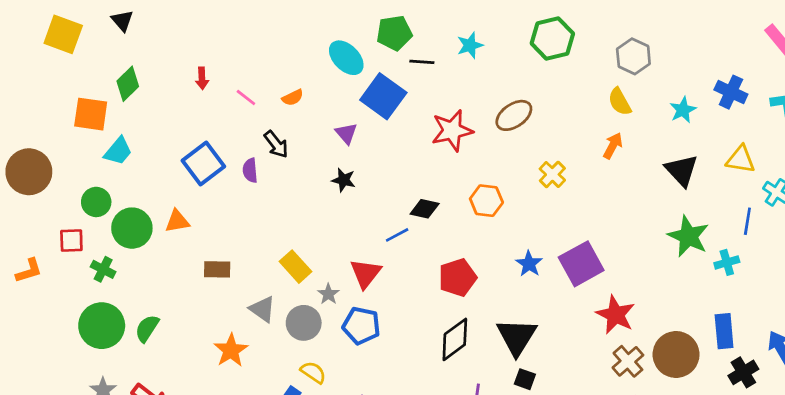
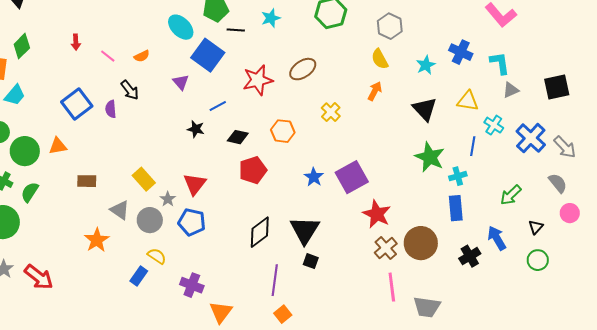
black star: (344, 180) -> (196, 129), moved
blue line: (397, 235) -> (218, 106), moved
red pentagon: (458, 278) -> (253, 170), moved
green semicircle: (147, 328) -> (30, 192), moved
blue rectangle: (724, 331) -> (456, 208), moved

